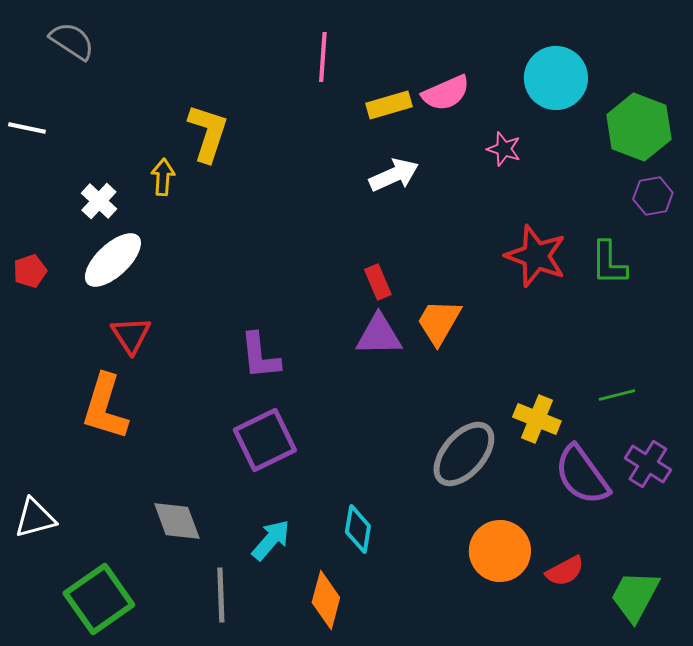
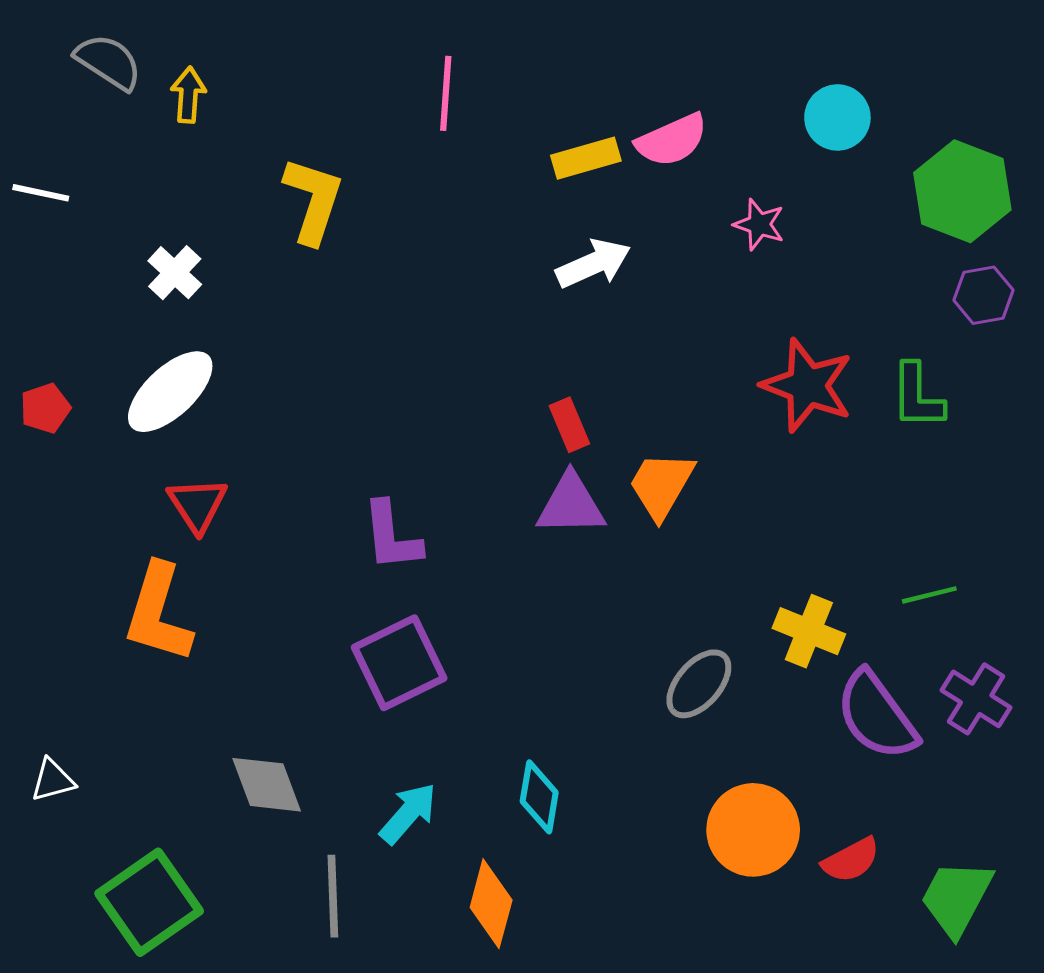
pink line: (323, 57) -> (446, 93), moved
cyan circle: (556, 78) -> (837, 117), size x0.7
yellow arrow: (163, 177) -> (188, 95), moved
white cross: (99, 201) -> (175, 273), moved
gray ellipse: (464, 454) -> (699, 684), size x0.7
white triangle: (35, 518) -> (53, 780), size x0.7

